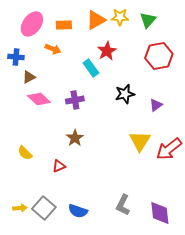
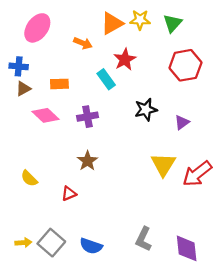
orange rectangle: (64, 25) -> (59, 84), moved
orange arrow: (53, 49) -> (83, 43), moved
brown triangle: (29, 77) -> (23, 89), moved

